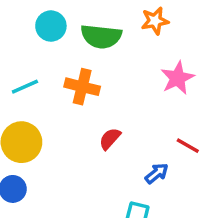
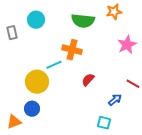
cyan circle: (51, 26) -> (36, 20), moved
cyan line: (25, 87) -> (54, 65), moved

